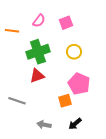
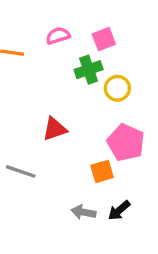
pink semicircle: (39, 21) -> (58, 36), turned -144
green cross: (38, 52) -> (89, 70), moved, size x0.7
gray arrow: (44, 125) -> (83, 212), moved

